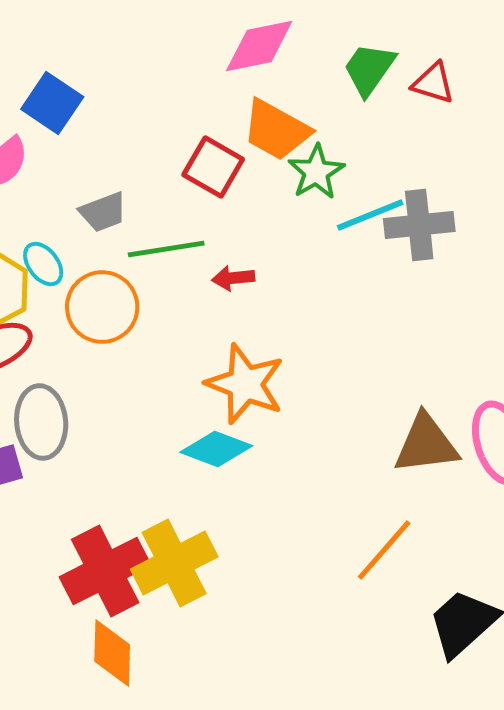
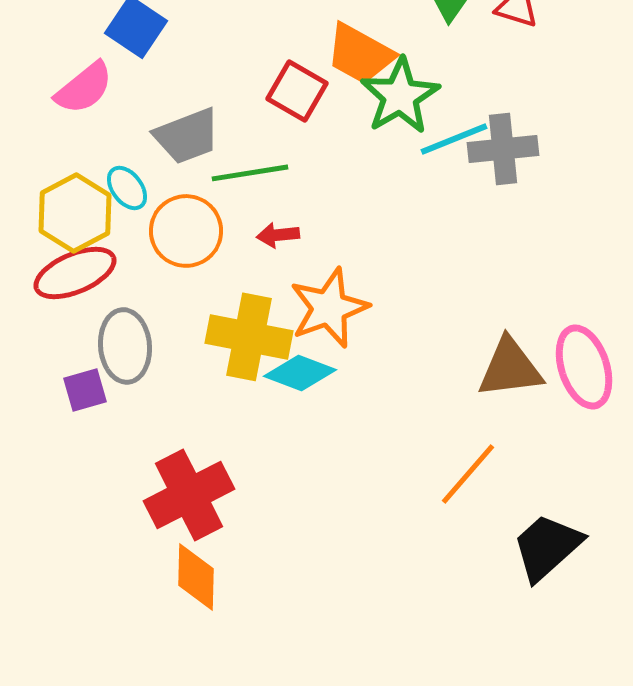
green star: (316, 172) -> (400, 96), size x1.4
gray trapezoid: (103, 212) -> (187, 136), size x1.4
red arrow: (233, 278) -> (278, 235), moved
orange star: (245, 384) -> (329, 308), turned 30
yellow cross: (174, 563) -> (249, 337), moved, turned 38

